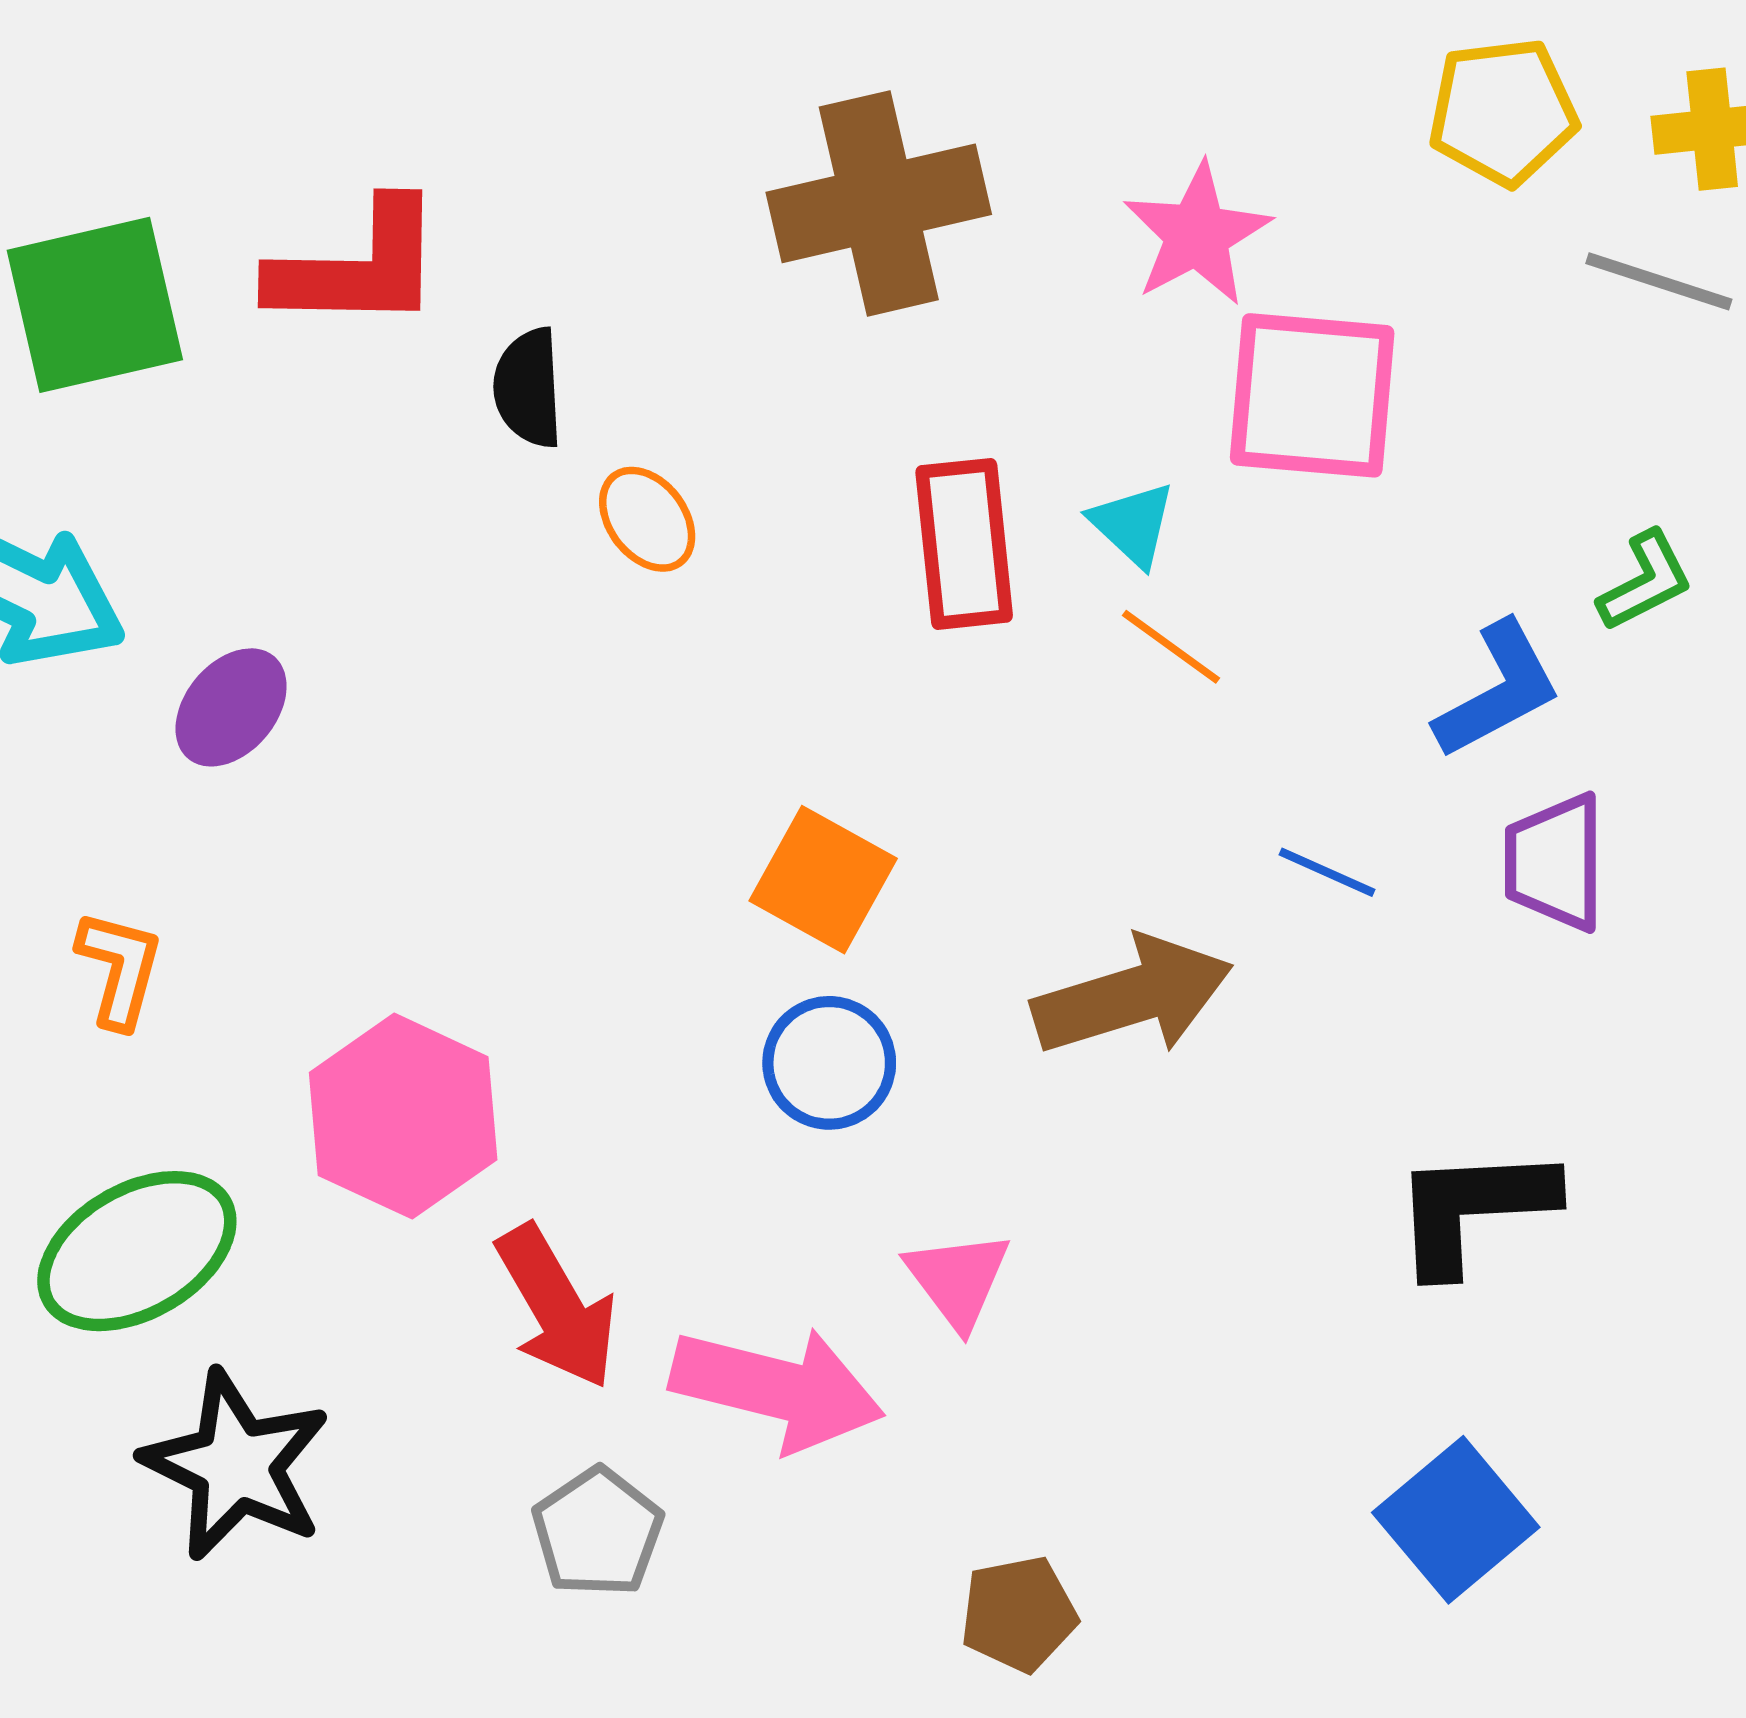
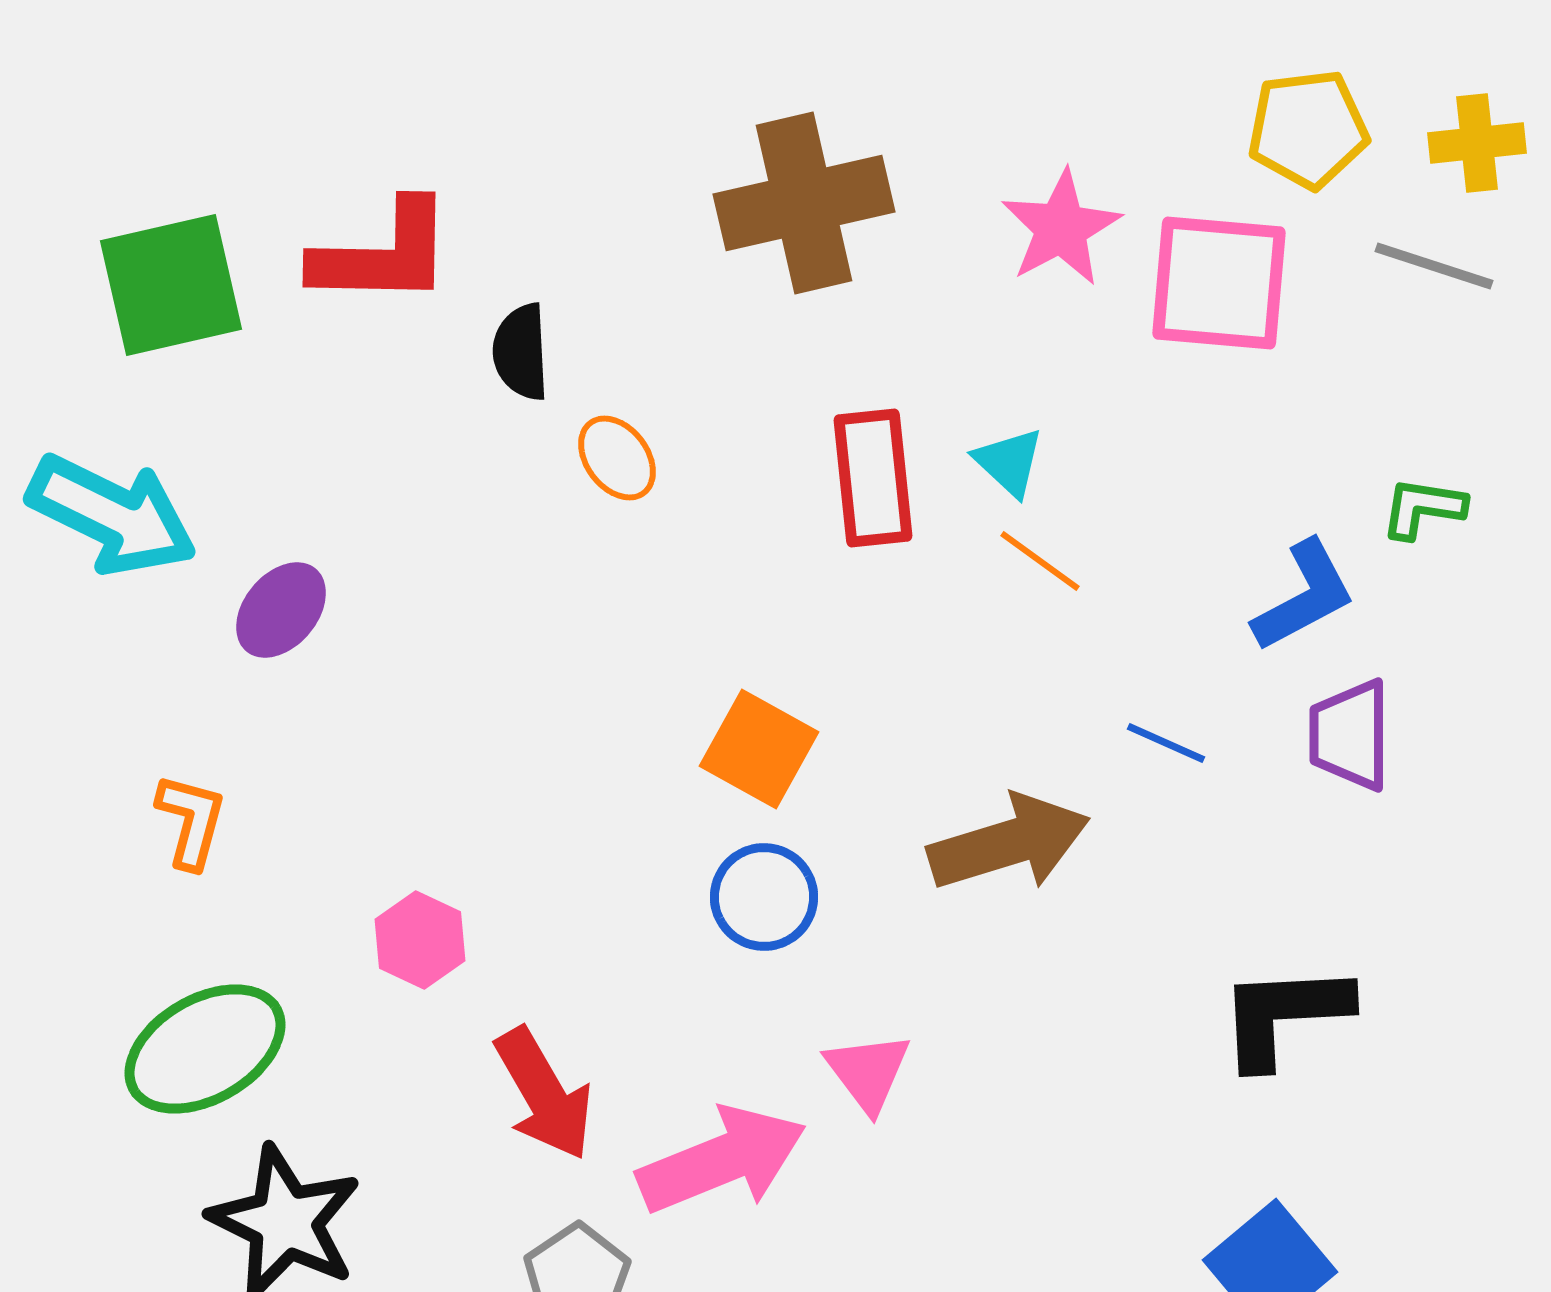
pink square: (1312, 395) -> (1219, 283), moved
green L-shape: (1645, 581) -> (1423, 508), turned -144
pink hexagon: (403, 1116) -> (420, 940), size x0.6
pink arrow: (777, 1389) -> (722, 1160), turned -36

